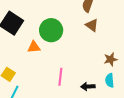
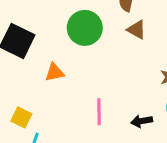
green circle: (51, 30) -> (85, 28), moved

